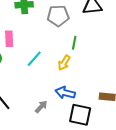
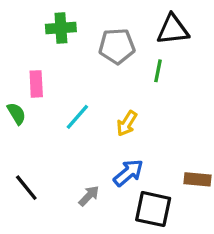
green line: (74, 43) -> (158, 71), moved
blue arrow: (65, 93) -> (128, 173), turned 126

